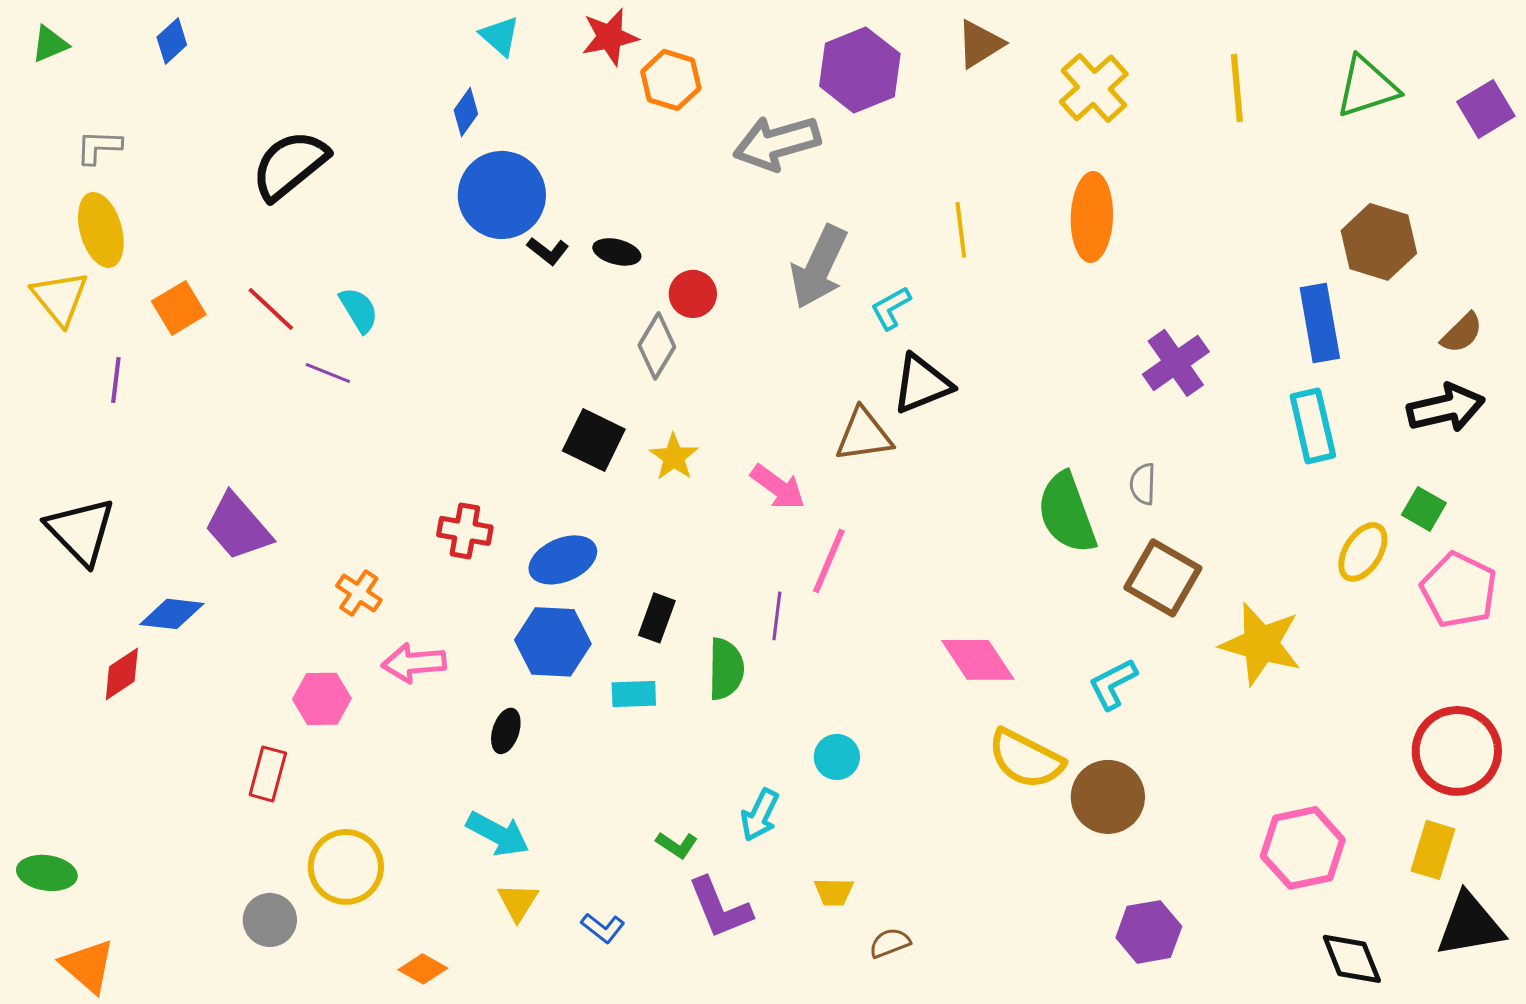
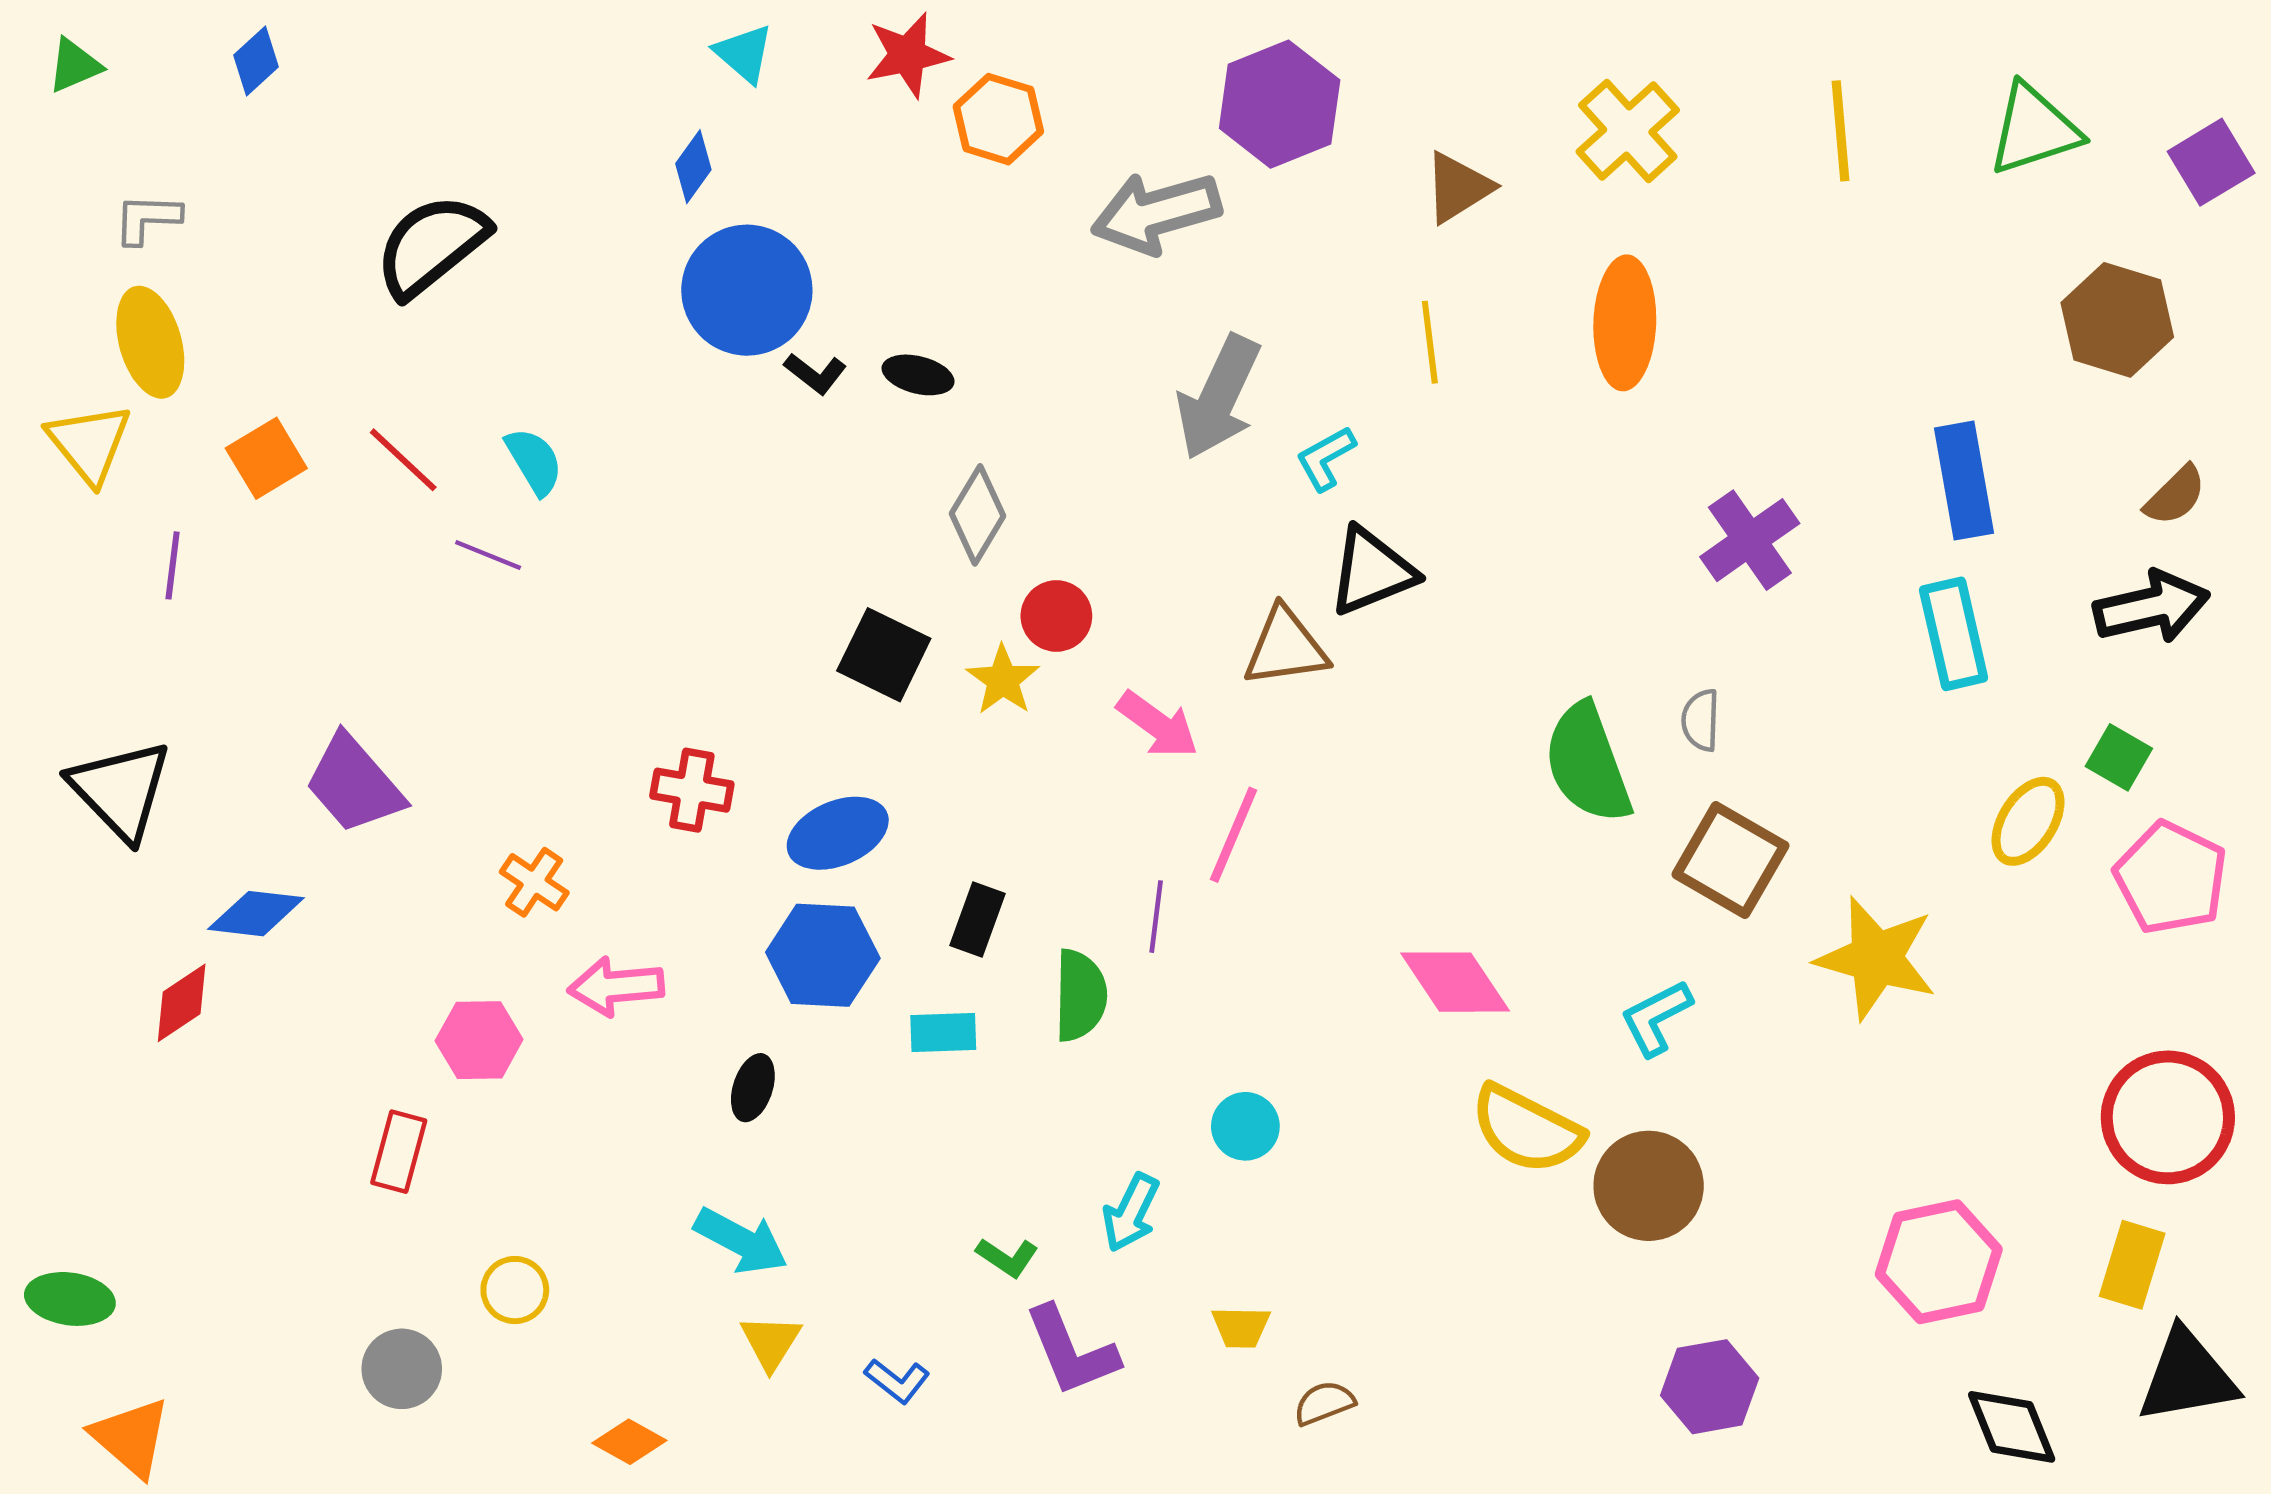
brown triangle: (980, 44) -> (1458, 187), moved
brown hexagon: (1379, 242) -> (2117, 320), moved
red circle: (693, 294) -> (1056, 616), moved
yellow circle: (346, 867) -> (515, 1290), size x0.6

